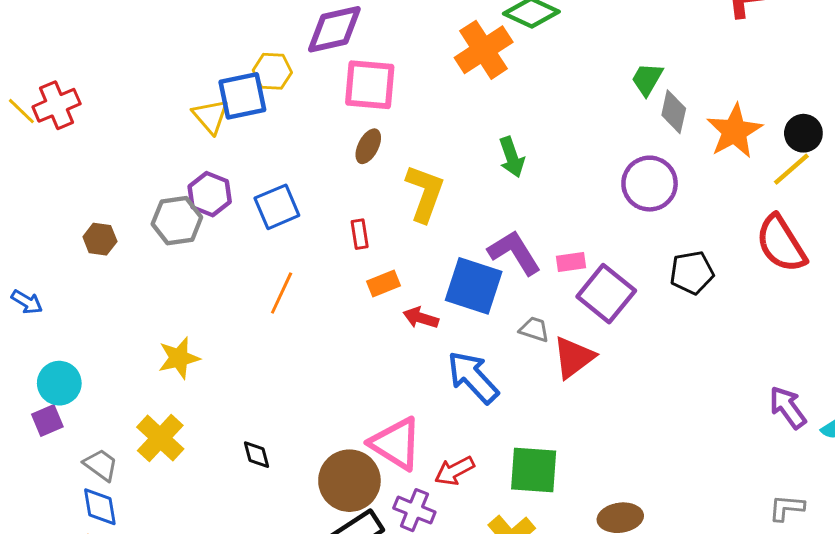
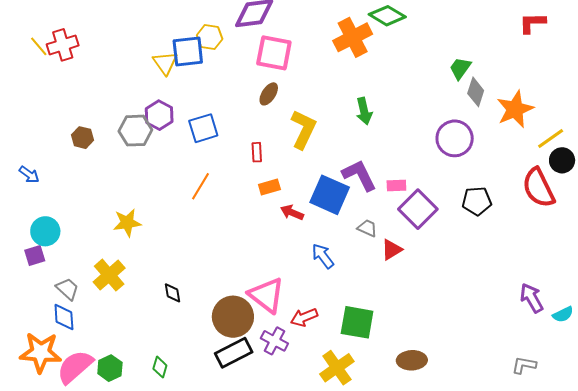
black circle: (803, 133) -> (562, 160), moved
red triangle: (574, 357) -> (392, 250), size x0.7
blue arrow: (473, 377) -> (323, 256), size x0.7

